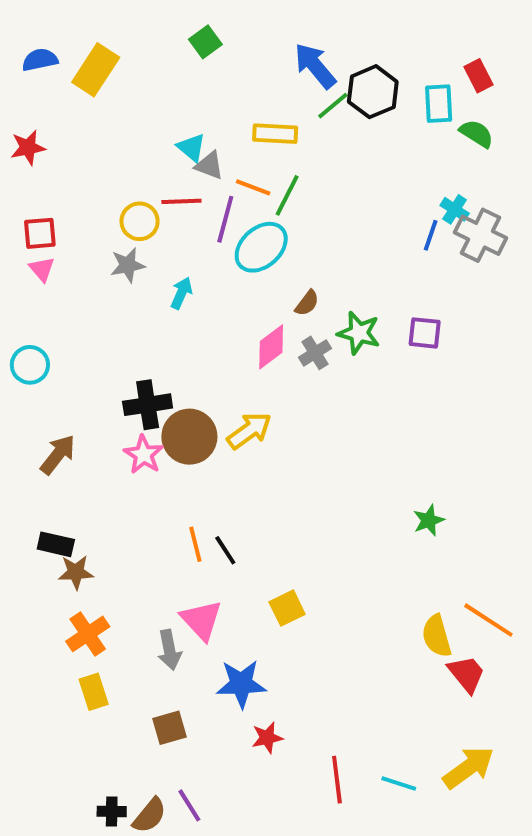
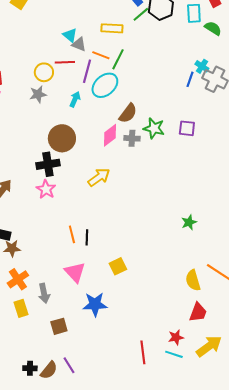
cyan arrow: (181, 293) -> (75, 99), moved
brown semicircle: (307, 303) -> (128, 113), size x1.5
gray cross: (315, 353) -> (132, 138), turned 35
brown circle: (189, 437) -> (62, 138), moved
black line: (225, 550) -> (87, 237), turned 35
gray arrow: (169, 650) -> (44, 293), moved
red trapezoid: (467, 674) -> (198, 312), moved, turned 60
red star: (267, 738) -> (176, 337), moved

